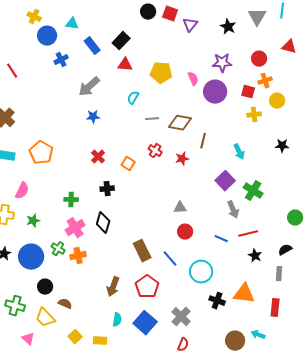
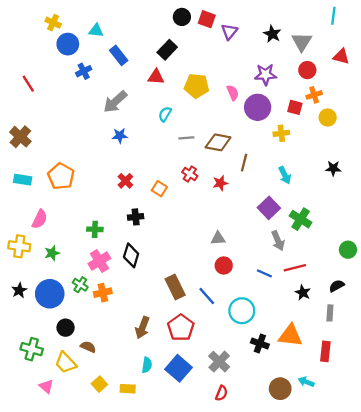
gray triangle: (257, 17) -> (302, 42), moved
black rectangle: (121, 41) -> (167, 50), moved
yellow cross: (254, 115) -> (281, 133), moved

